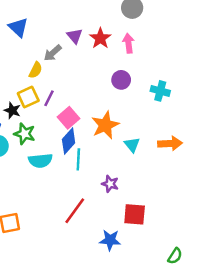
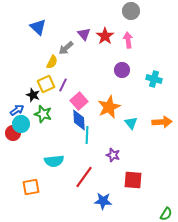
blue diamond: (69, 141) -> (79, 120), turned -45
cyan semicircle: (40, 161) -> (54, 161), moved
blue star: (110, 240) -> (103, 201), moved

